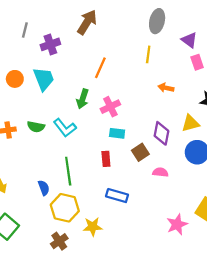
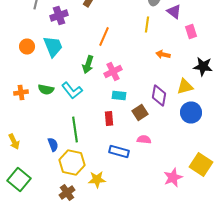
purple triangle: (189, 40) -> (174, 12), moved
pink semicircle: (160, 172) -> (144, 140), moved

